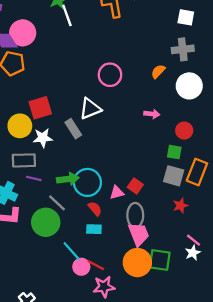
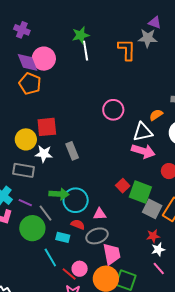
white triangle: (90, 109) -> (143, 132), moved
pink arrow: (152, 114) -> (143, 151), size x1.6
green square: (174, 152) -> (140, 192), moved, size x1.6
purple line: (34, 178) -> (25, 203), moved
red square: (135, 186) -> (123, 186), moved
red semicircle: (95, 209) -> (78, 224), turned -40
gray ellipse: (135, 215) -> (97, 236), moved, turned 60
cyan rectangle: (94, 229) -> (63, 237), moved
white star: (193, 253) -> (158, 249), moved
pink circle: (81, 267) -> (80, 269), moved

